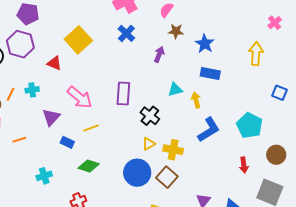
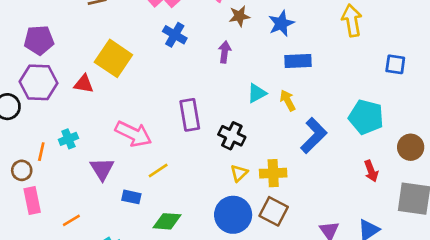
blue star: (205, 44) -> (281, 23), turned 30
red triangle: (54, 63) -> (84, 84), moved
orange line: (19, 140) -> (71, 220), moved

